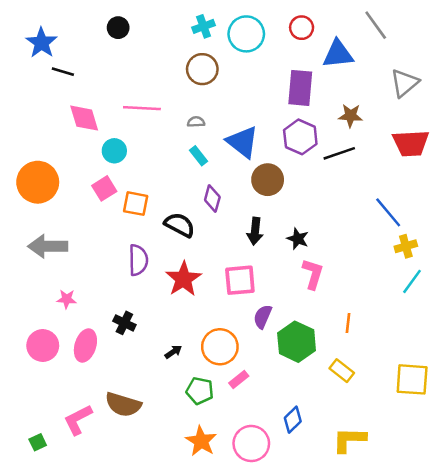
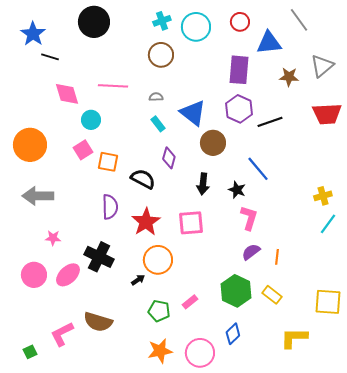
black circle: (118, 28) -> (94, 22), size x1.8
brown star: (351, 116) -> (289, 77), moved
blue line: (388, 212) -> (258, 169), moved
purple semicircle: (263, 317) -> (251, 252), moved, turned 30
black cross: (124, 323) -> (99, 257), size x1.6
green hexagon: (297, 342) -> (236, 291), moved
pink ellipse: (85, 346) -> (68, 275), turned 30
orange circle: (220, 347) -> (158, 260), moved
yellow L-shape: (349, 440) -> (294, 338), moved
orange star: (201, 441) -> (160, 351), turned 30

